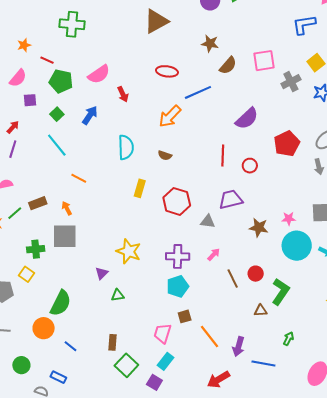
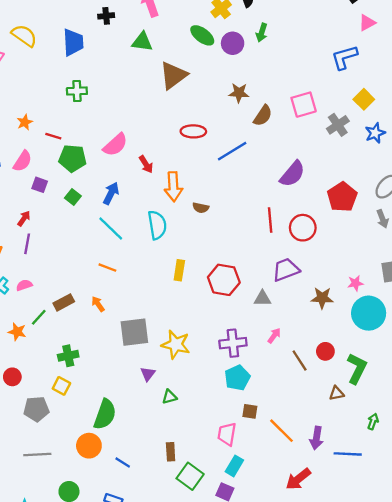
green cross: (72, 24) -> (77, 91), size x0.7
purple square: (30, 100) -> (40, 185), turned 32
orange arrow: (170, 116) -> (173, 187), moved, turned -40
cyan line: (57, 145) -> (111, 229), moved
brown semicircle: (165, 155) -> (201, 208), moved
red circle: (250, 166) -> (303, 228), size x1.5
gray square: (65, 236) -> (134, 332), moved
brown square: (185, 316) -> (250, 411), turned 32

